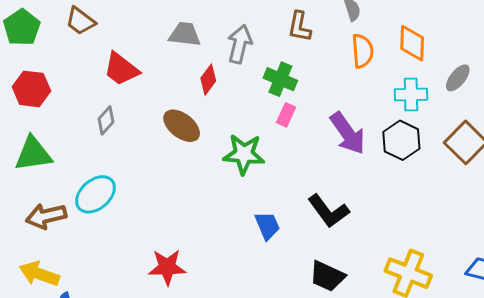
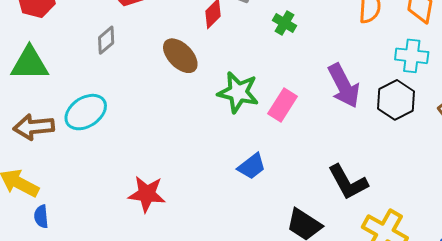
green cross: (280, 79) -> (284, 23), size x0.7
pink rectangle: (286, 115) -> (282, 105), moved, size x1.4
black L-shape: (328, 211) -> (348, 182), moved
blue trapezoid: (267, 226) -> (252, 166), turned 68

